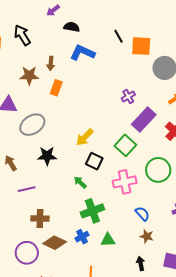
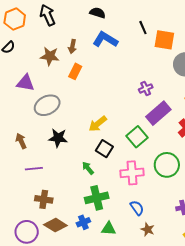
blue semicircle: (142, 214) -> (137, 208), moved

